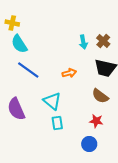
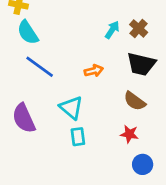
cyan arrow: (83, 42) -> (112, 30), turned -136
blue circle: (89, 144) -> (143, 164), moved

